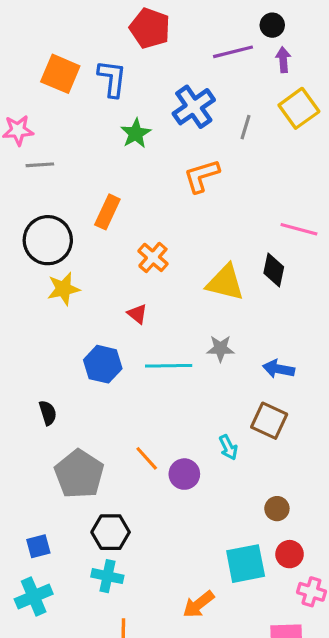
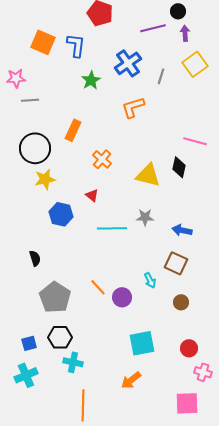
blue hexagon: (103, 364) -> (61, 214), moved
brown circle: (277, 509) -> (181, 302), moved
black hexagon: (111, 532) -> (60, 337), moved
cyan square: (246, 564) -> (142, 343), moved

